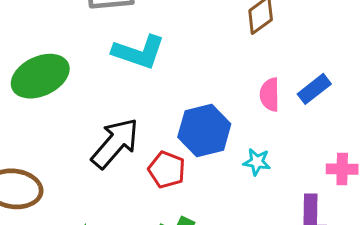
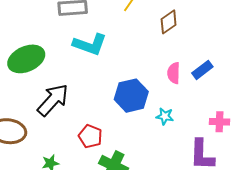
black arrow: (115, 143) -> (53, 100), moved
red pentagon: (167, 170) -> (90, 136), moved

